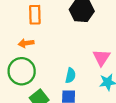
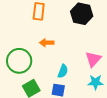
orange arrow: (26, 43) -> (47, 43), moved

